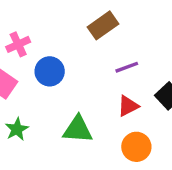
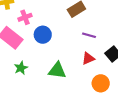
purple line: (127, 67) -> (89, 35), turned 32
orange circle: (136, 147) -> (101, 83), moved

